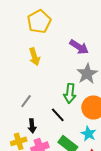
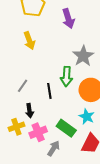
purple arrow: (79, 47) -> (68, 19), moved, turned 42
black line: (58, 115) -> (49, 91), moved, turned 35

